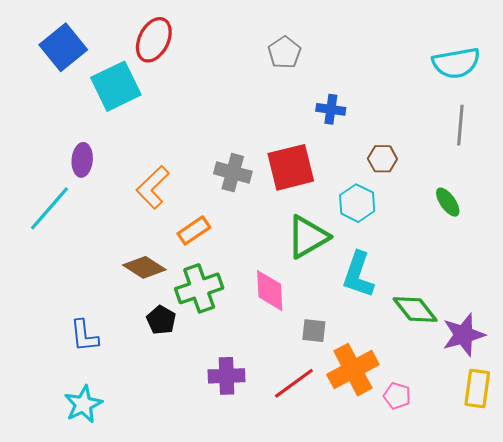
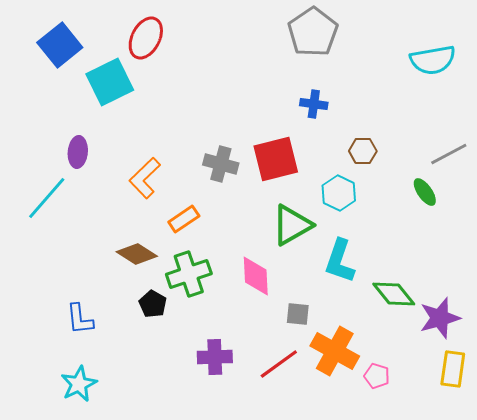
gray pentagon: (284, 52) -> (313, 32), moved, size x1.6
gray line: (460, 125) -> (449, 154), moved, turned 57
orange cross: (353, 370) -> (335, 351), turned -33

